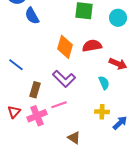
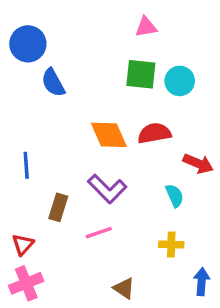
cyan circle: (118, 18) -> (180, 81), moved
orange diamond: (65, 47) -> (109, 135), turned -40
blue line: (16, 65) -> (26, 165), turned 49
pink cross: (37, 116) -> (26, 283), moved
blue arrow: (120, 123) -> (202, 282), moved, turned -42

